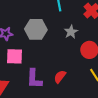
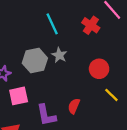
gray star: (71, 32) -> (59, 55), moved

